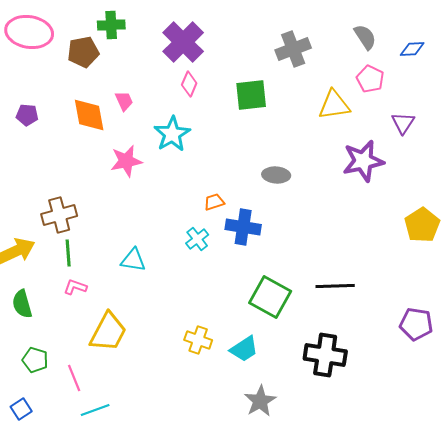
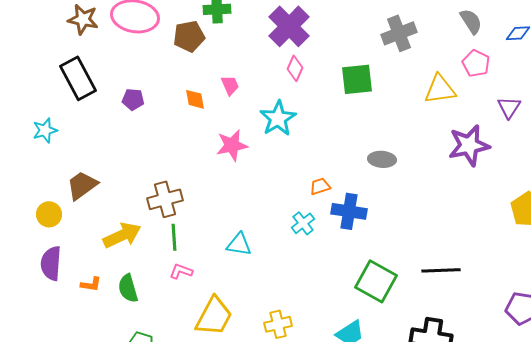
orange diamond: (89, 115) -> (195, 99), size x0.6
yellow cross: (198, 340) -> (278, 324), moved, turned -32

